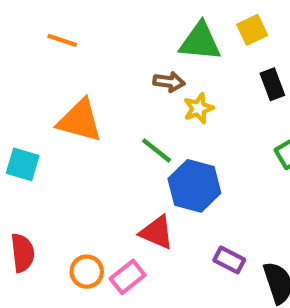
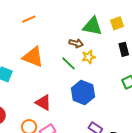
orange line: (62, 40) -> (29, 19), turned -48
green line: (157, 150) -> (68, 63), moved
red triangle: (157, 232) -> (43, 103), moved

